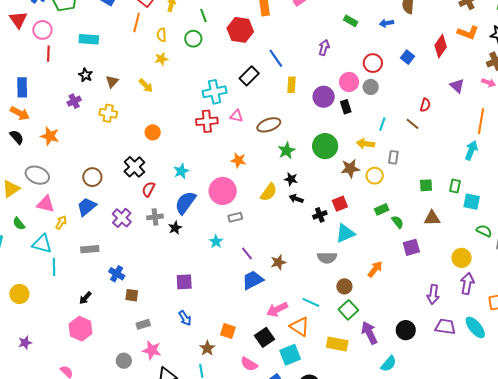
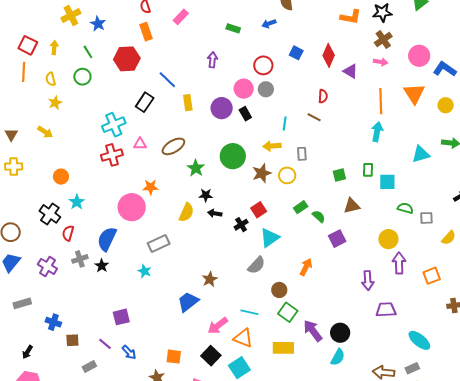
red diamond: (441, 46) -> (329, 55), moved
cyan star: (181, 171) -> (77, 202), moved
pink circle: (223, 191) -> (132, 207), moved
gray rectangle: (235, 217) -> (159, 244), size x1.5
purple line: (247, 253) -> (105, 344), moved
gray semicircle: (327, 258) -> (257, 265), turned -36
cyan ellipse: (475, 327) -> (419, 340), moved
black circle: (406, 330) -> (340, 333), moved

